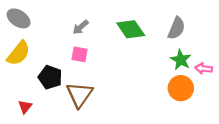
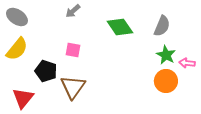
gray arrow: (81, 27) -> (73, 11), moved
red triangle: (25, 107) -> (23, 98), size x1.6

